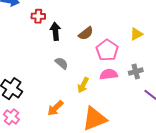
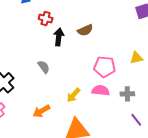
brown semicircle: (86, 33) -> (85, 30), moved
pink pentagon: (107, 50) -> (104, 67), turned 30
gray semicircle: (61, 63) -> (44, 67), moved

